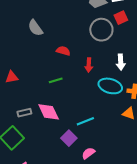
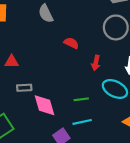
green line: (56, 80) -> (81, 99), moved
gray rectangle: (24, 113) -> (24, 88), moved

